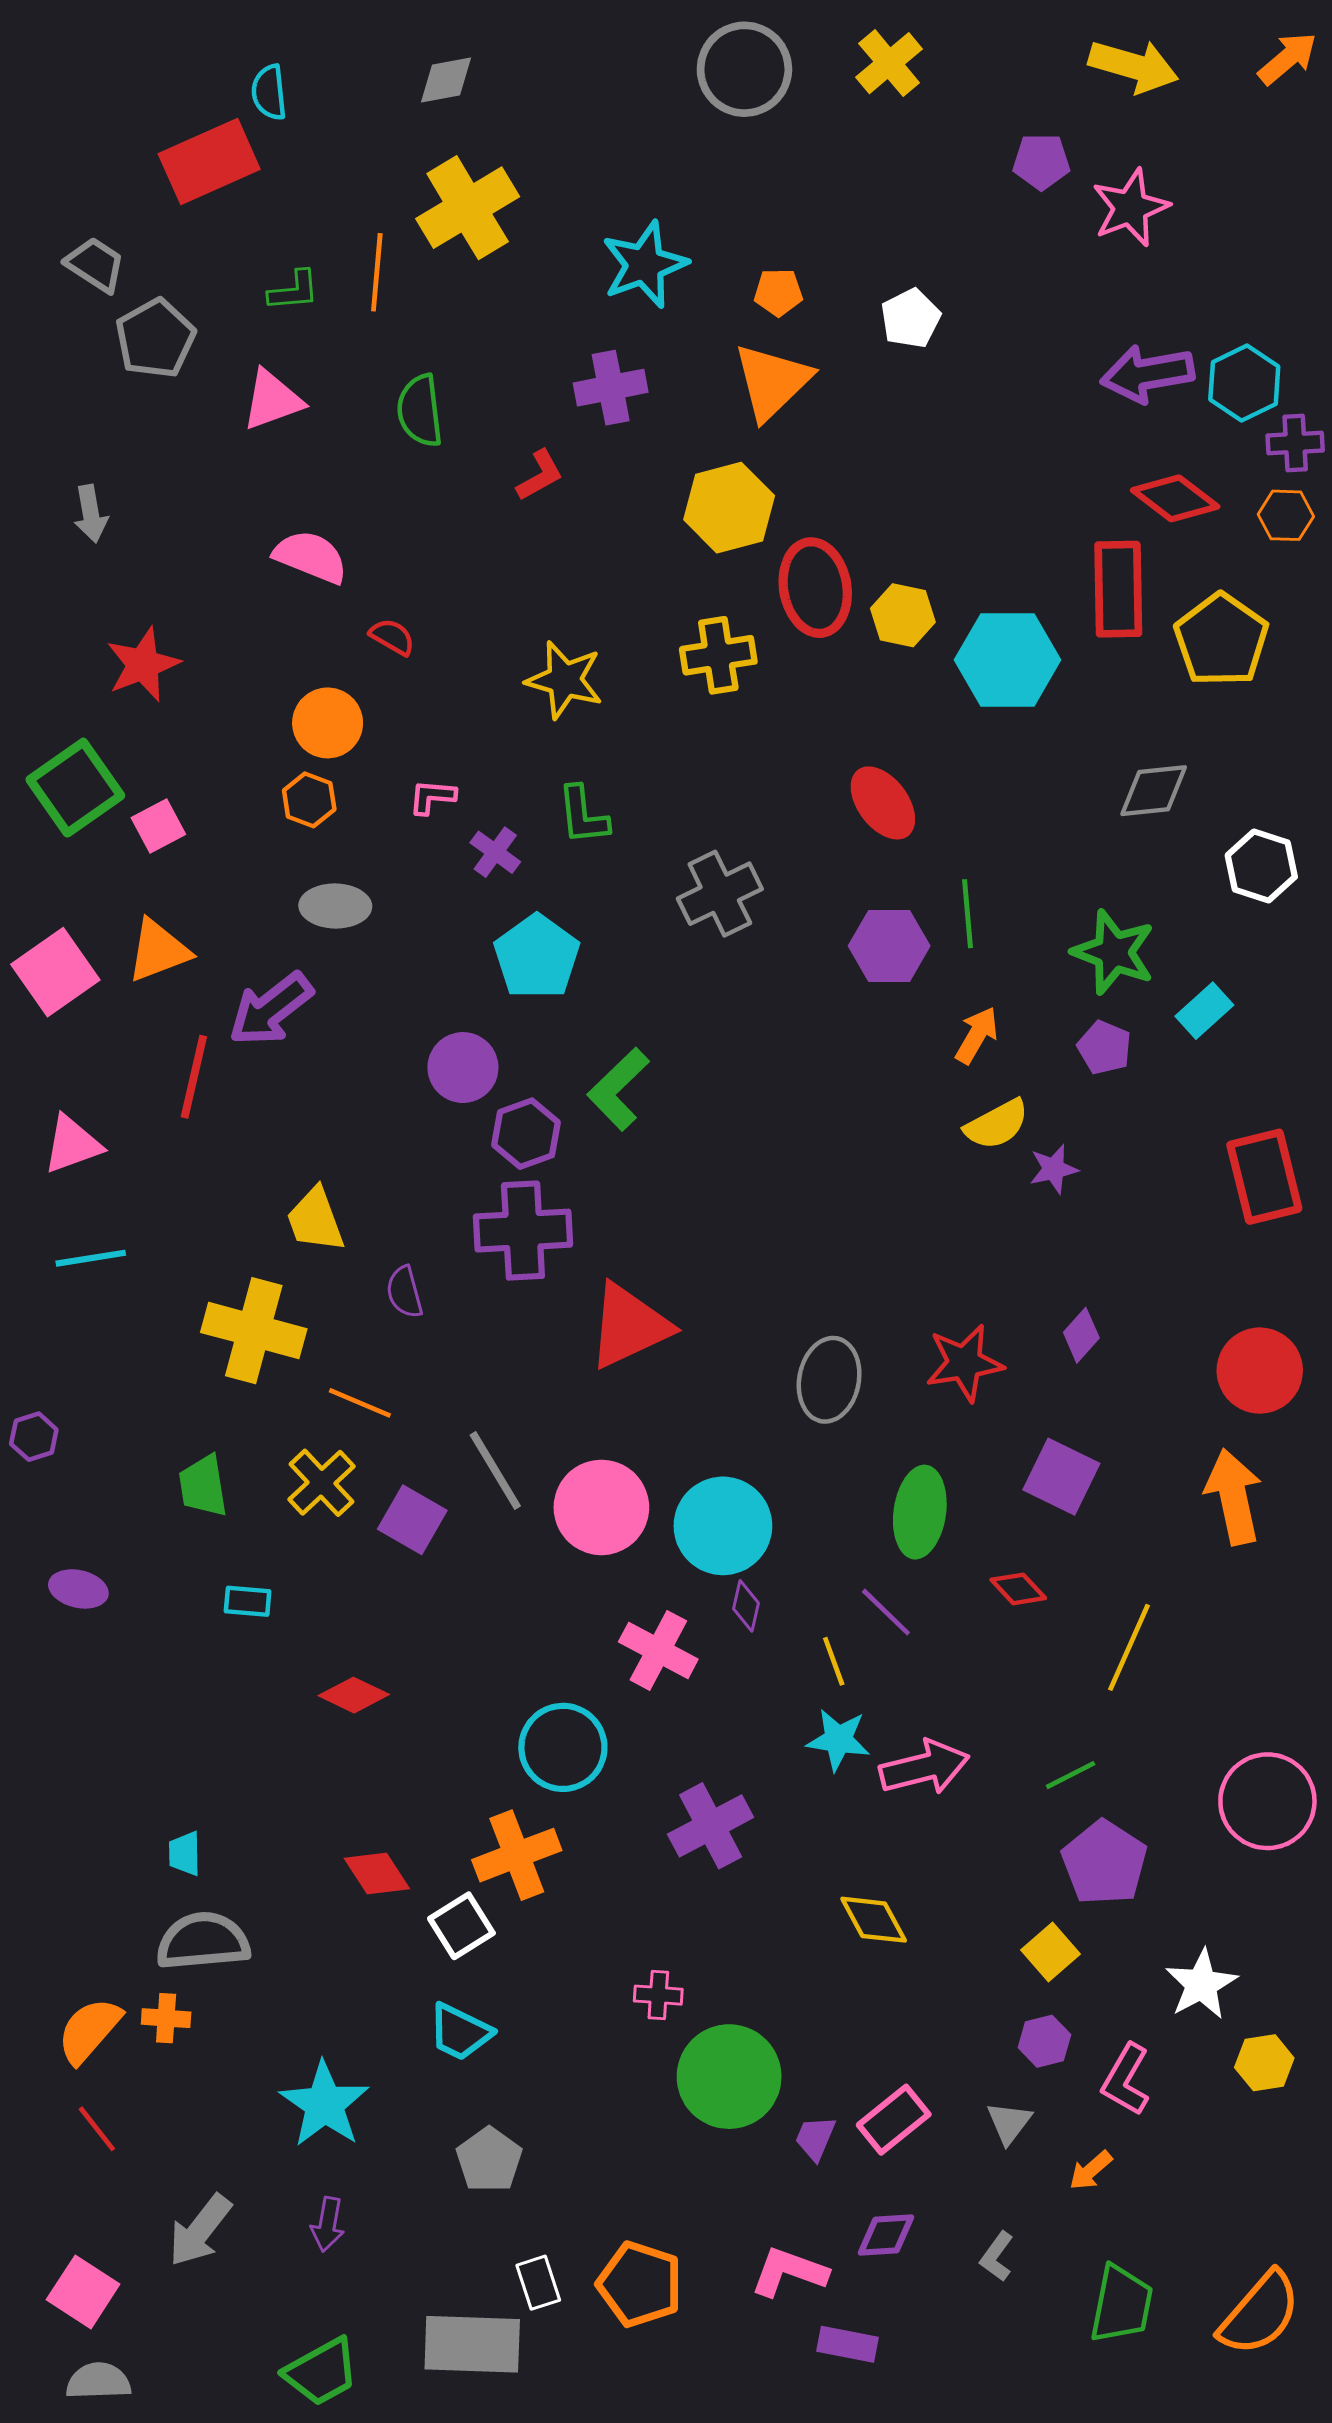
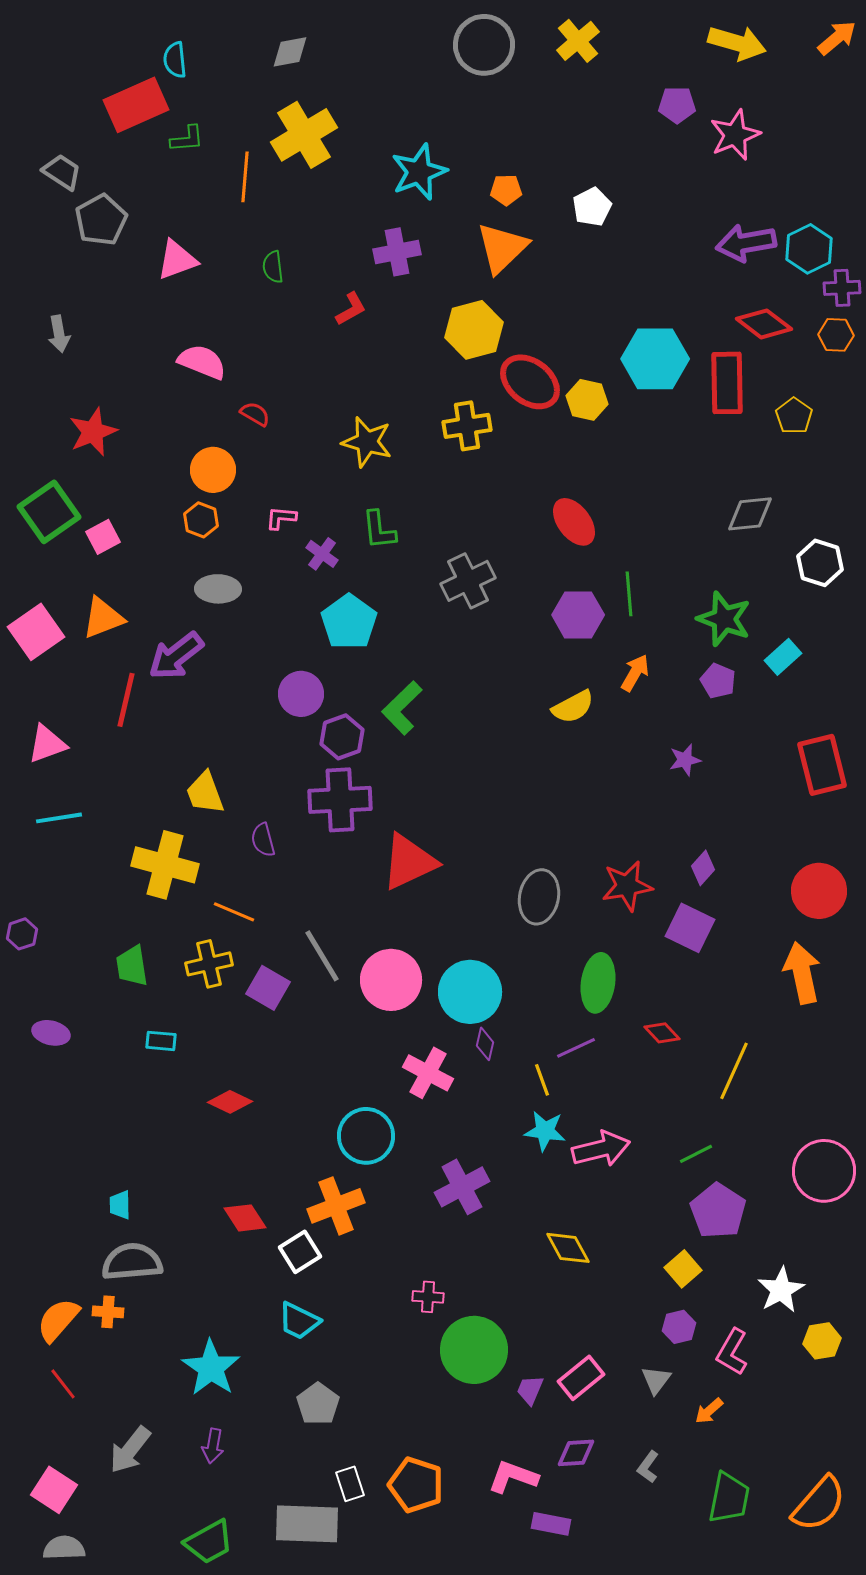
green L-shape: (294, 291) -> (187, 139), moved
green semicircle: (420, 411) -> (273, 267), size x0.7
red ellipse: (815, 588) -> (530, 382), turned -42
yellow pentagon: (1221, 640) -> (794, 416), size x0.6
cyan hexagon: (1007, 660) -> (655, 359), moved
yellow semicircle: (997, 1124) -> (573, 707), moved
purple square: (1061, 1477) -> (690, 928), moved
yellow cross: (321, 1483) -> (209, 964), turned 30
purple line: (886, 1612) -> (576, 1048), turned -69

